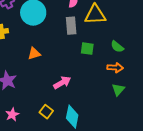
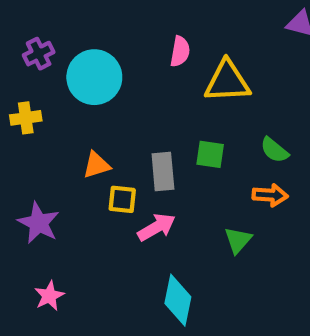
gray rectangle: (71, 26) -> (163, 171), moved
green triangle: (118, 90) -> (238, 240), moved
yellow square: (46, 112) -> (122, 199), moved, turned -32

